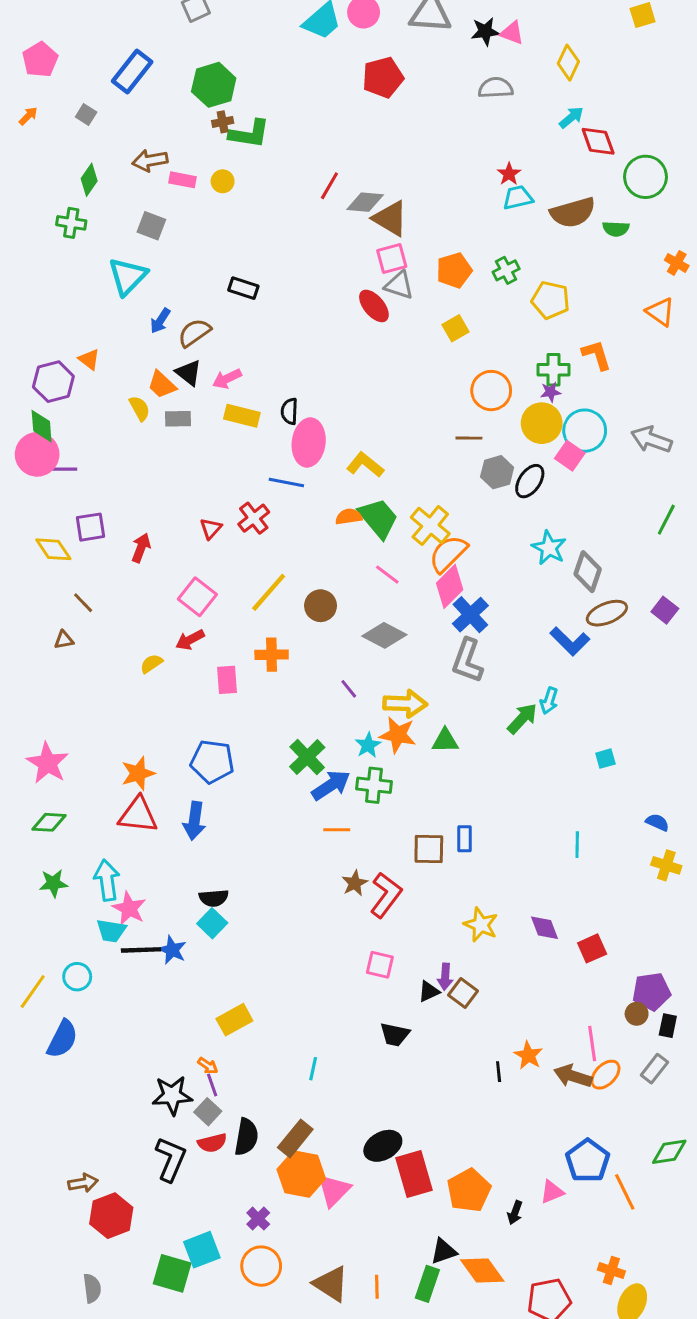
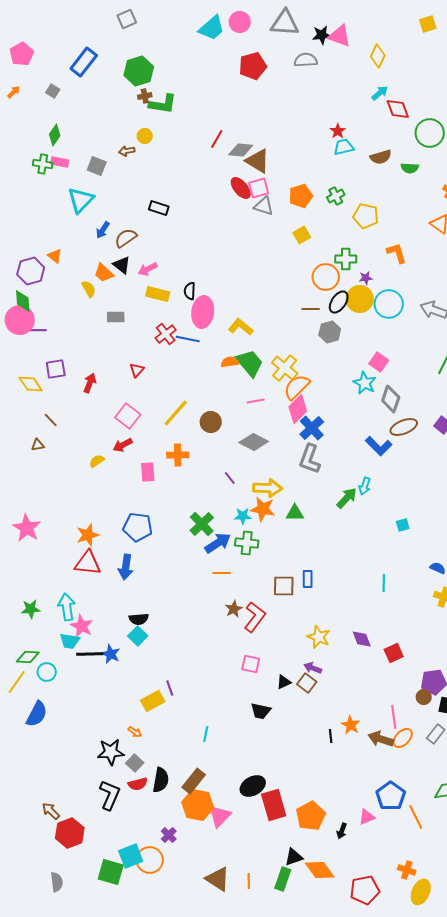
pink triangle: (512, 33) -> (340, 36), size x1.4
gray semicircle: (496, 88) -> (306, 60), moved
brown arrow: (150, 161) -> (127, 151), moved, size x0.7
pink rectangle: (183, 180) -> (60, 162), moved
brown semicircle: (573, 212) -> (381, 157), size x0.7
red ellipse: (374, 306) -> (241, 188), moved
green cross: (554, 370) -> (346, 259), moved
gray rectangle: (178, 419) -> (116, 317), moved
pink square: (570, 456) -> (379, 362), moved
black ellipse: (530, 481) -> (339, 302), moved
red cross: (254, 518) -> (166, 334), moved
pink line: (387, 575) -> (256, 401), turned -48
cyan star: (368, 745) -> (243, 516), turned 30
green diamond: (49, 822) -> (28, 657), moved
purple arrow: (445, 977) -> (313, 668), moved, turned 108
purple line: (212, 1085) -> (170, 688), moved
brown arrow: (83, 1183) -> (51, 811), turned -126
orange circle: (261, 1266) -> (150, 860), moved

